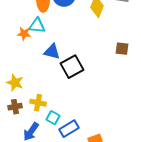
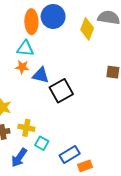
orange star: (24, 34) -> (22, 67), moved
blue rectangle: (69, 129) -> (70, 155), moved

